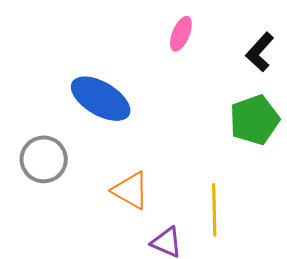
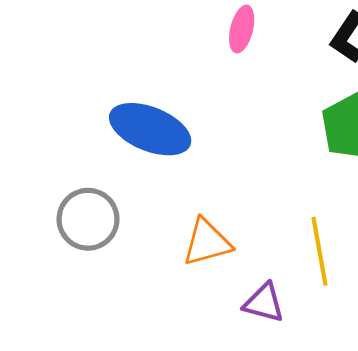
orange triangle: (131, 190) -> (207, 242), turned -36

